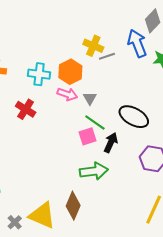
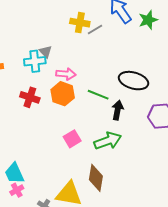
orange hexagon: (70, 72) -> (63, 94), moved
gray triangle: (90, 98) -> (46, 52), moved
pink square: (87, 136) -> (72, 139), moved

